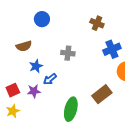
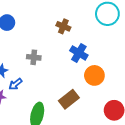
blue cross: (112, 49) -> (79, 53), turned -36

